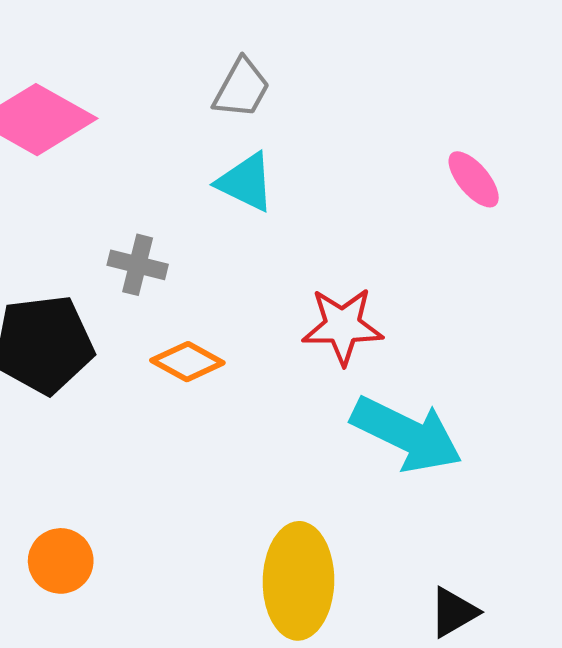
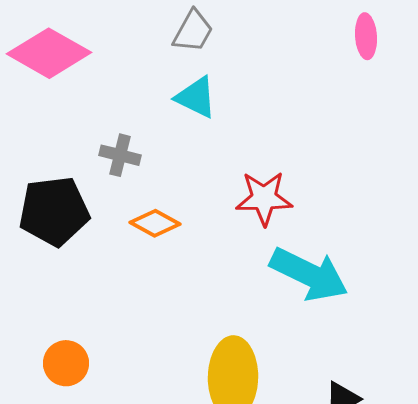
pink ellipse: (474, 179) -> (366, 36), moved, turned 36

